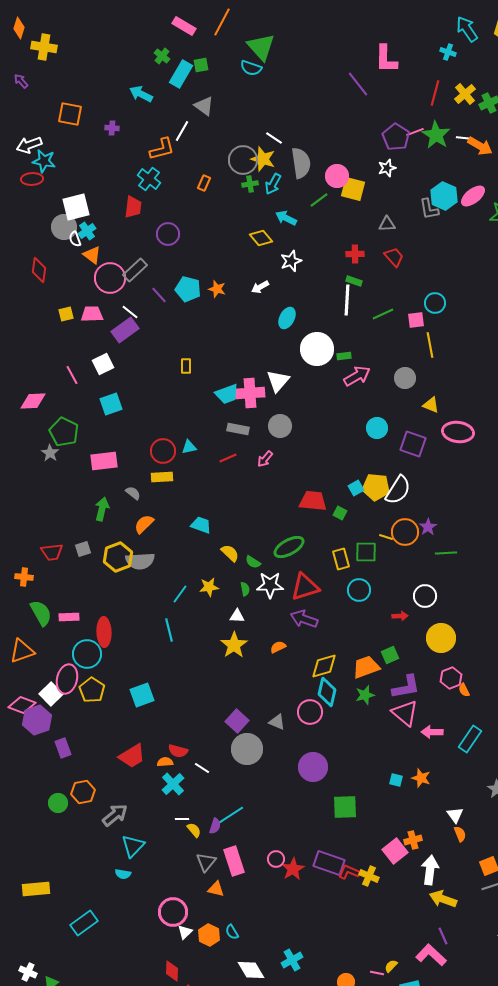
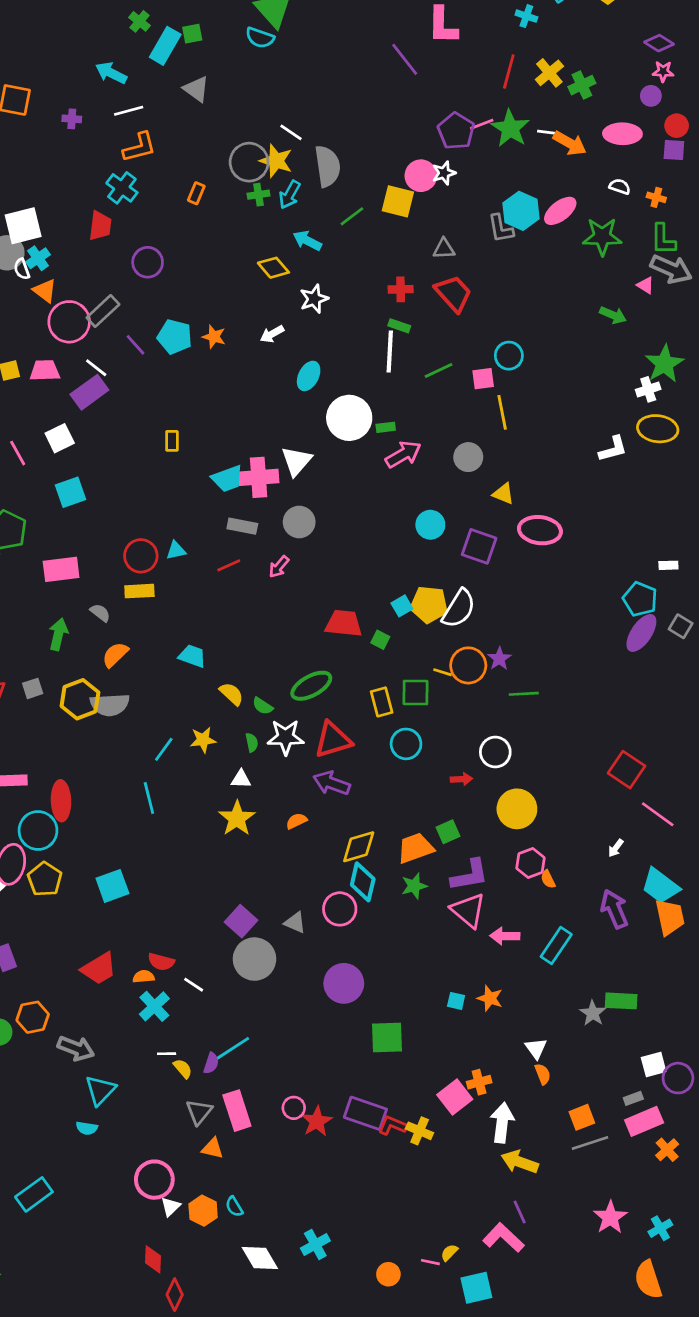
white line: (182, 131) -> (129, 111), moved, turned 45
pink circle: (337, 176) -> (421, 176), moved
red trapezoid: (394, 257) -> (453, 293), size x1.4
gray arrow: (115, 815) -> (76, 1048), turned 60

